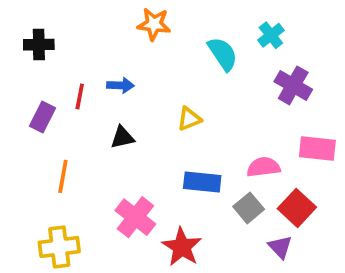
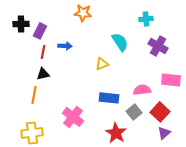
cyan cross: (271, 35) -> (146, 19), turned 32
cyan semicircle: (223, 54) -> (120, 42), moved
purple rectangle: (43, 117) -> (40, 31), moved
black triangle: (122, 137) -> (43, 74), moved
red star: (182, 247) -> (116, 133), moved
purple triangle: (280, 247) -> (164, 133), moved, turned 32

